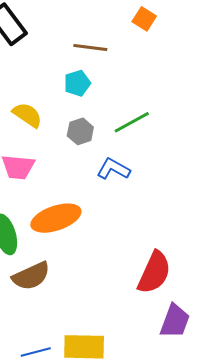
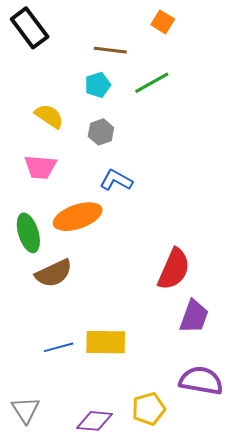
green line: (132, 122) -> (152, 83), moved
blue L-shape: (113, 169) -> (116, 180), moved

